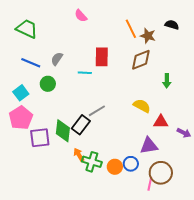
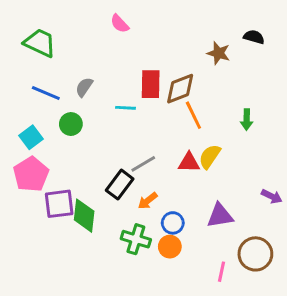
orange line: (131, 29) -> (193, 115), moved
brown diamond: (141, 60) -> (180, 89), moved
yellow semicircle: (142, 106) -> (210, 157), turned -84
red triangle: (161, 122) -> (189, 162), moved
green diamond: (63, 131) -> (84, 216), moved
orange arrow: (79, 155) -> (148, 201), moved, turned -96
blue circle: (131, 164) -> (173, 223), moved
brown circle: (161, 173) -> (255, 254), moved

